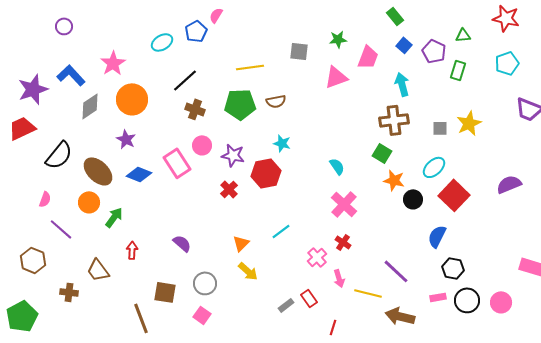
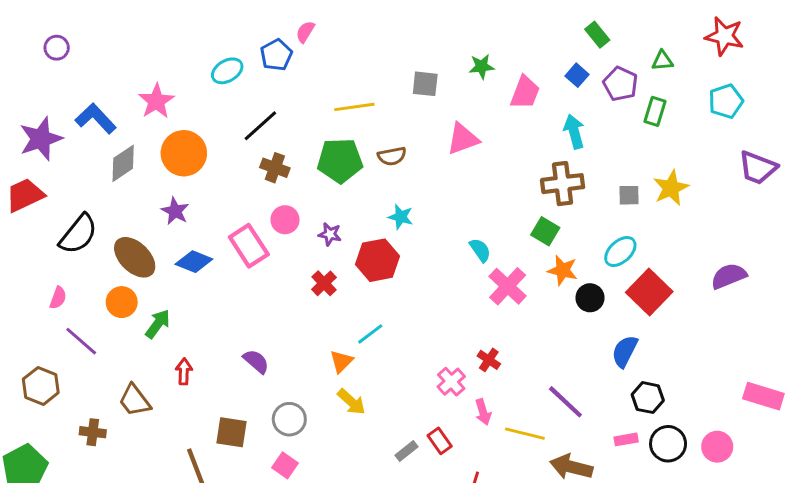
green rectangle: (395, 16) -> (597, 35), moved
purple circle: (64, 26) -> (57, 48), moved
pink triangle: (336, 77) -> (463, 139), moved
purple star: (233, 155) -> (330, 234), size x0.7
pink cross: (344, 204) -> (508, 286), moved
cyan line: (281, 231) -> (370, 334), moved

